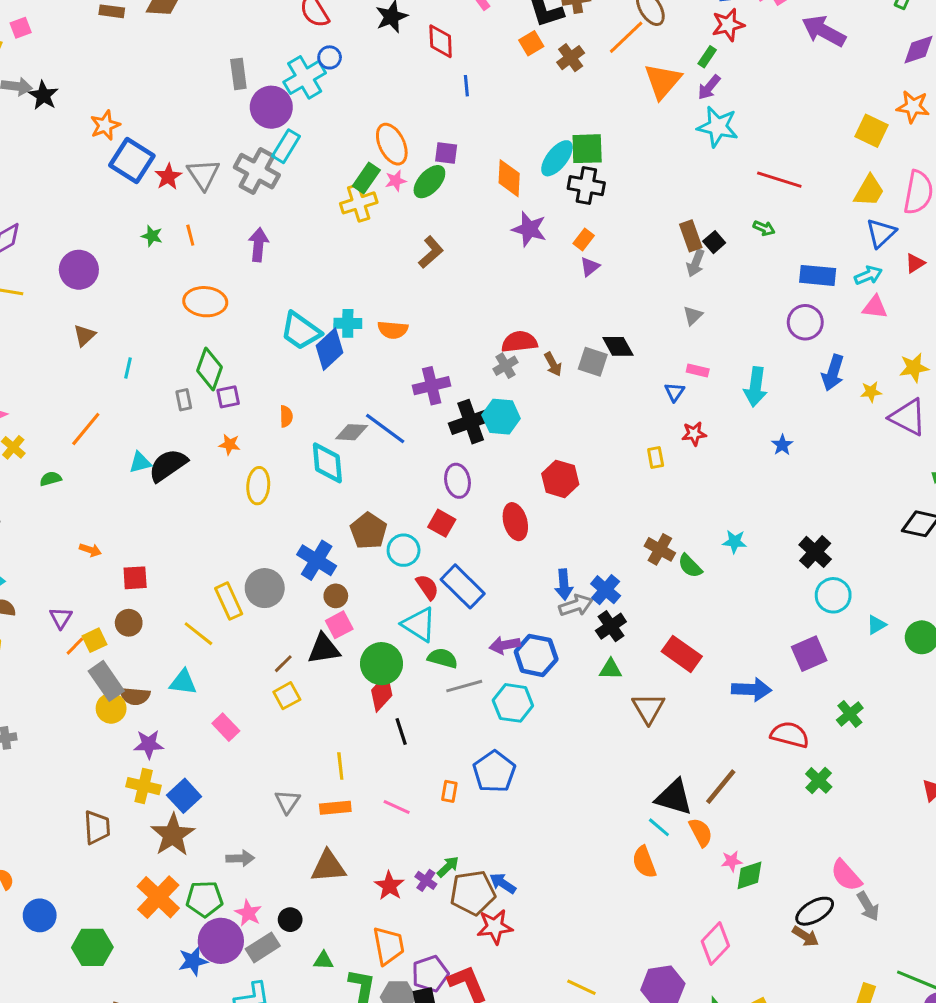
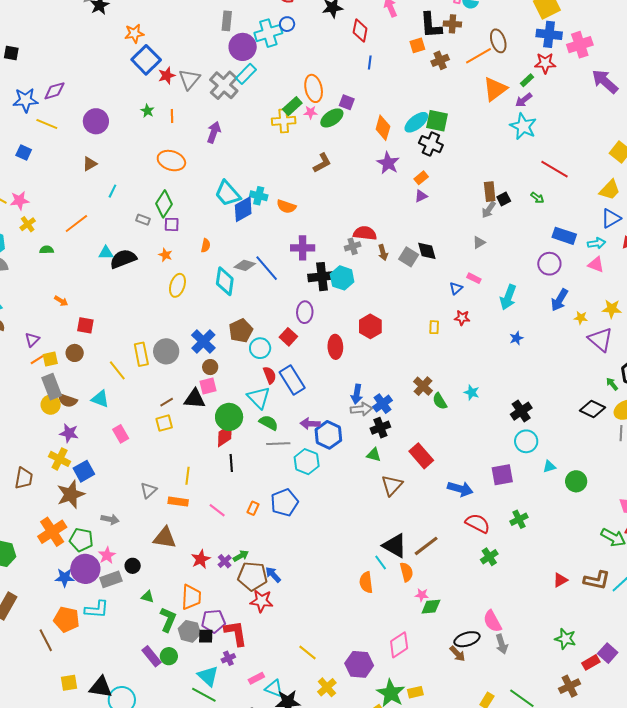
gray rectangle: (184, 400) -> (143, 220), turned -72

